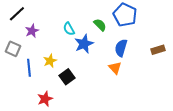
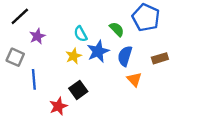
blue semicircle: (121, 48) -> (125, 56), moved
brown rectangle: (158, 50) -> (160, 58), moved
yellow star: (50, 61) -> (74, 56), moved
red star: (45, 99) -> (58, 106), moved

